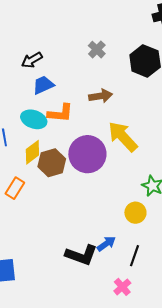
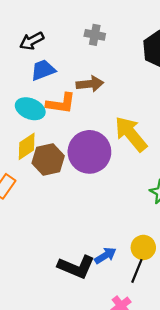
gray cross: (97, 50) -> (95, 35), moved, turned -36
brown arrow: (101, 96) -> (90, 84), moved
yellow circle: (135, 213) -> (143, 247), moved

